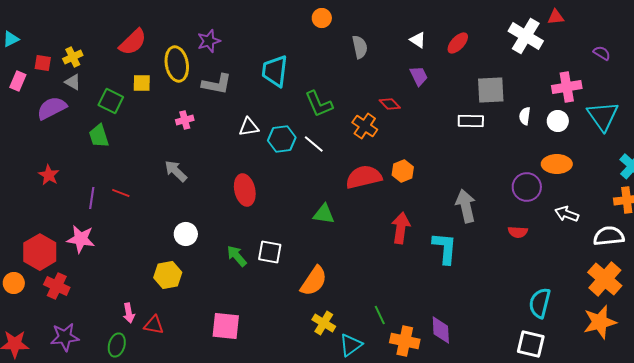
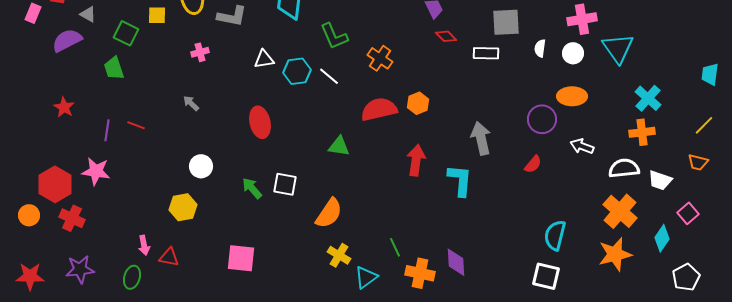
red diamond: (390, 104) -> (446, 36), moved
gray arrow: (176, 171) -> (191, 103), size x0.7
red semicircle: (518, 232) -> (533, 164), turned -54

